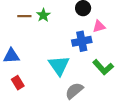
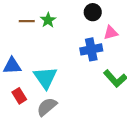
cyan triangle: (59, 65) -> (45, 78), moved
gray semicircle: (74, 91) -> (47, 107), moved

